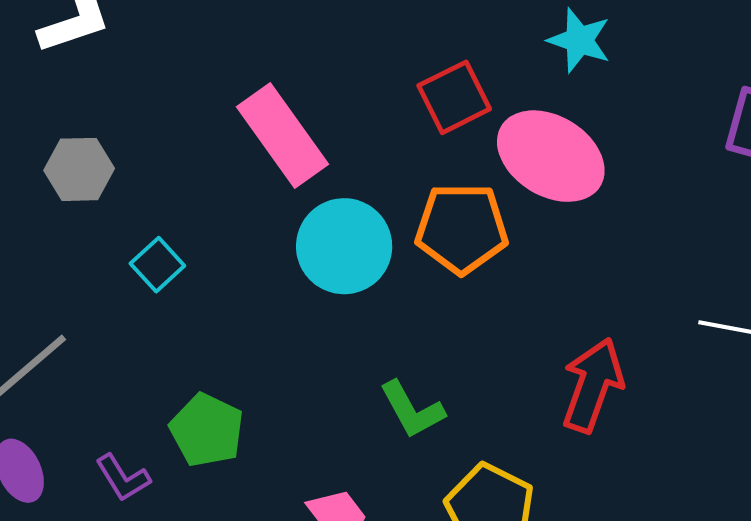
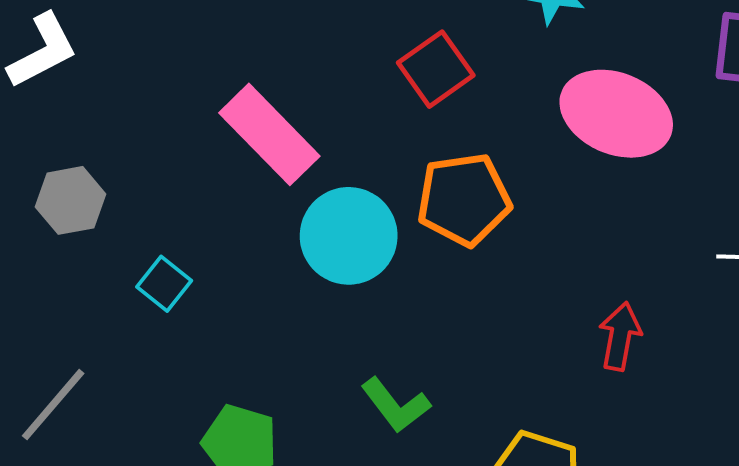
pink ellipse: (551, 156) -> (616, 114), moved
red arrow: (593, 385) -> (620, 336), size x0.7
green L-shape: (412, 410) -> (396, 405), moved

